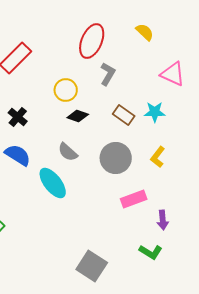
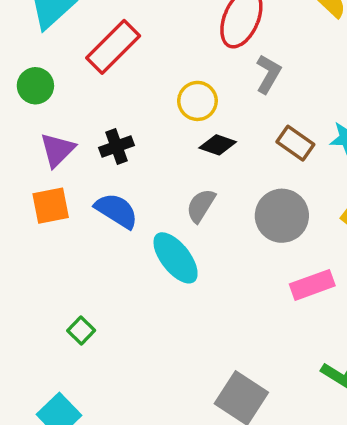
black cross: (18, 117) -> (116, 147), turned 30
gray semicircle: (68, 152) -> (201, 206), turned 80

